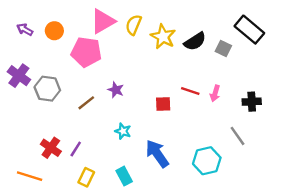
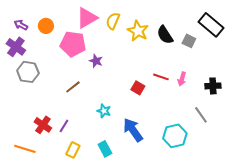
black semicircle: (195, 41) -> (165, 35), turned 90
purple cross: (19, 76) -> (16, 47), moved
gray hexagon: (47, 89) -> (28, 72), moved
purple star: (116, 90) -> (96, 61), moved
red square: (163, 104) -> (138, 88), turned 32

